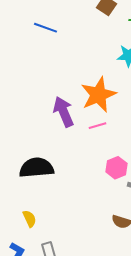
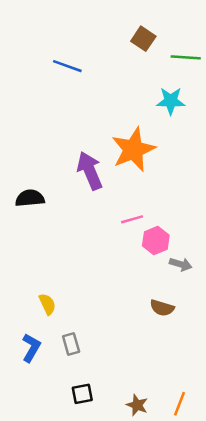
pink line: (97, 126) -> (132, 219), moved
black semicircle: (36, 168) -> (30, 198), moved, size x0.7

